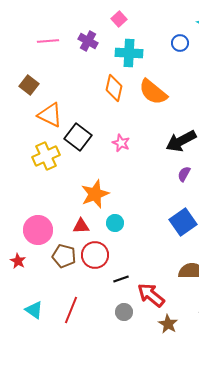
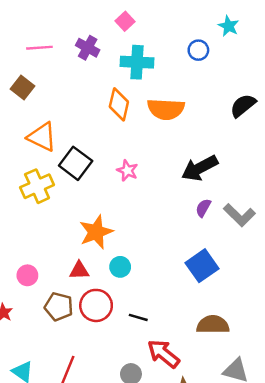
brown square: (29, 85) -> (23, 87), moved
orange semicircle: (153, 92) -> (166, 109), turned -36
pink circle: (38, 230) -> (27, 275), size x0.6
black line: (121, 279) -> (138, 317), moved, turned 35

